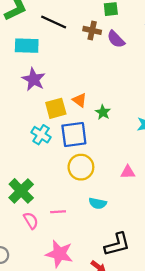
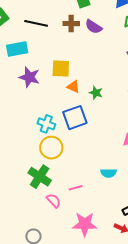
yellow square: (56, 108) -> (61, 69), moved, turned 30
yellow circle: (81, 167) -> (51, 148), moved

